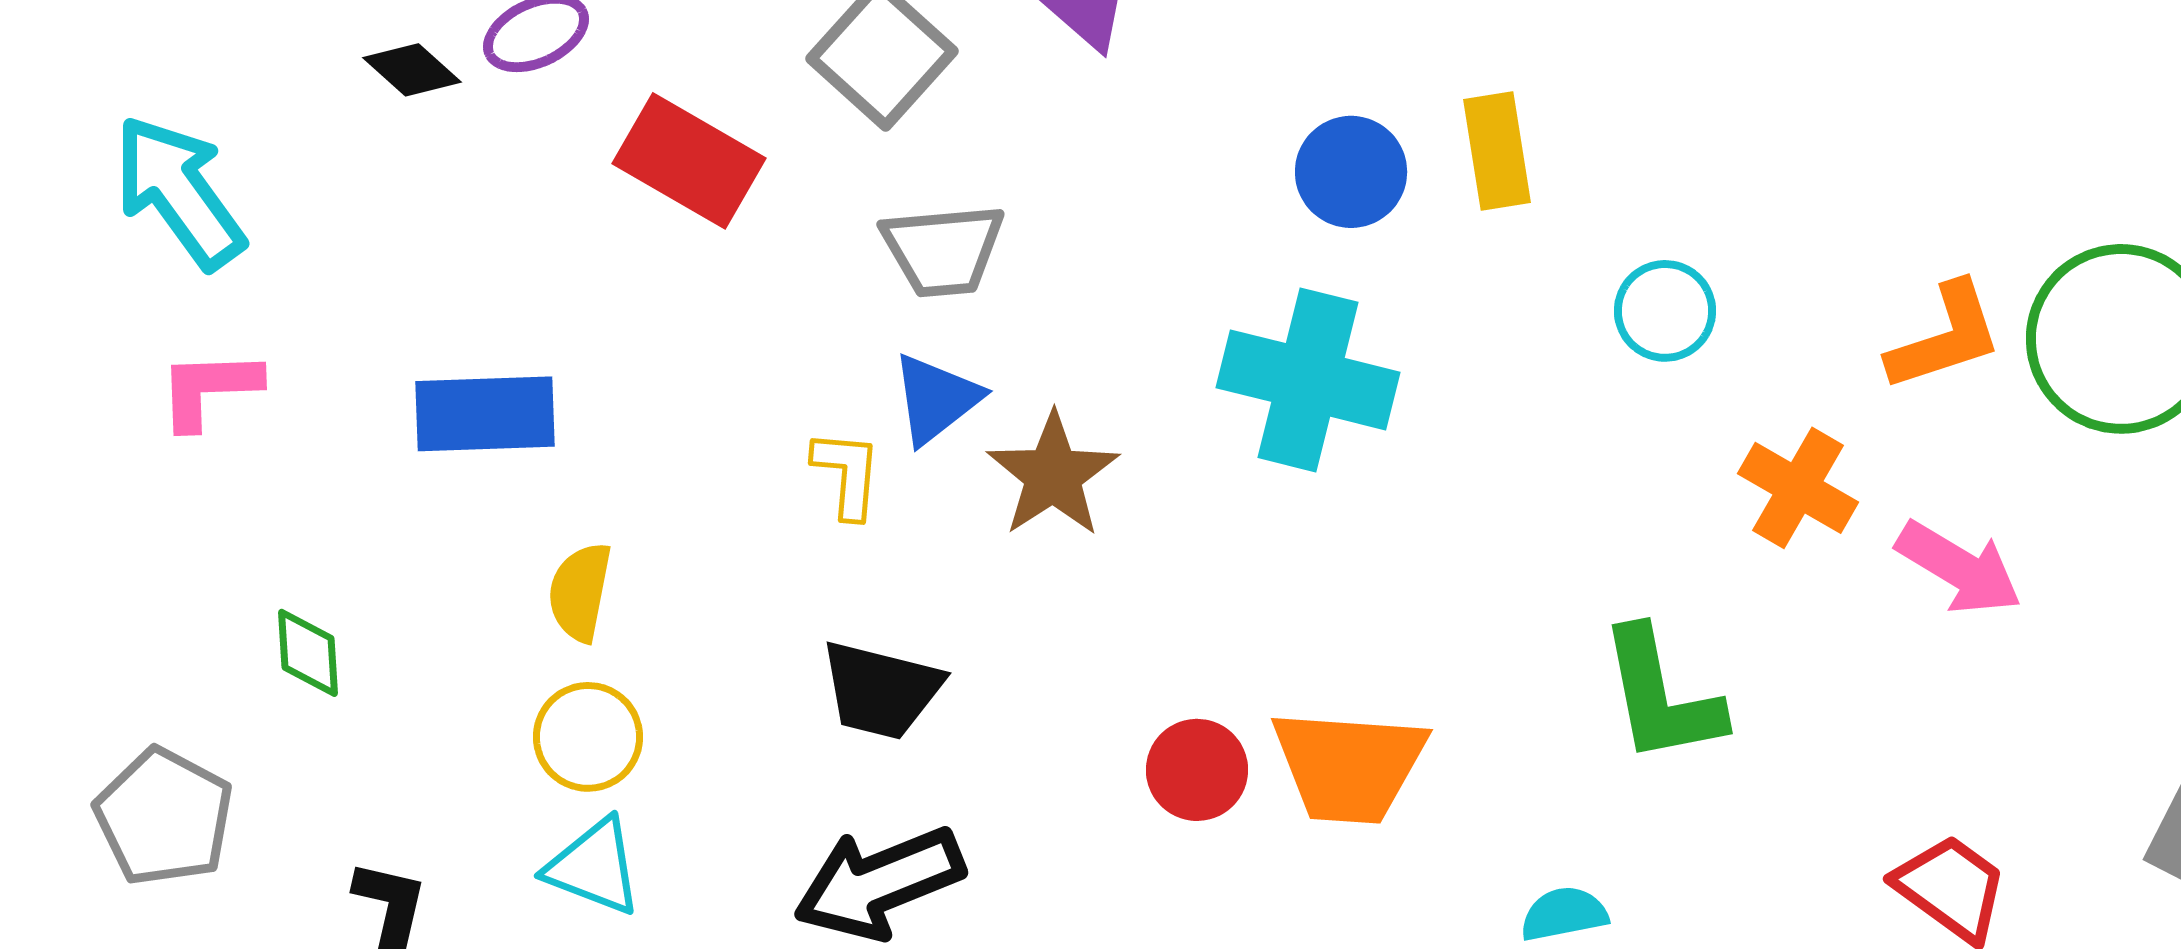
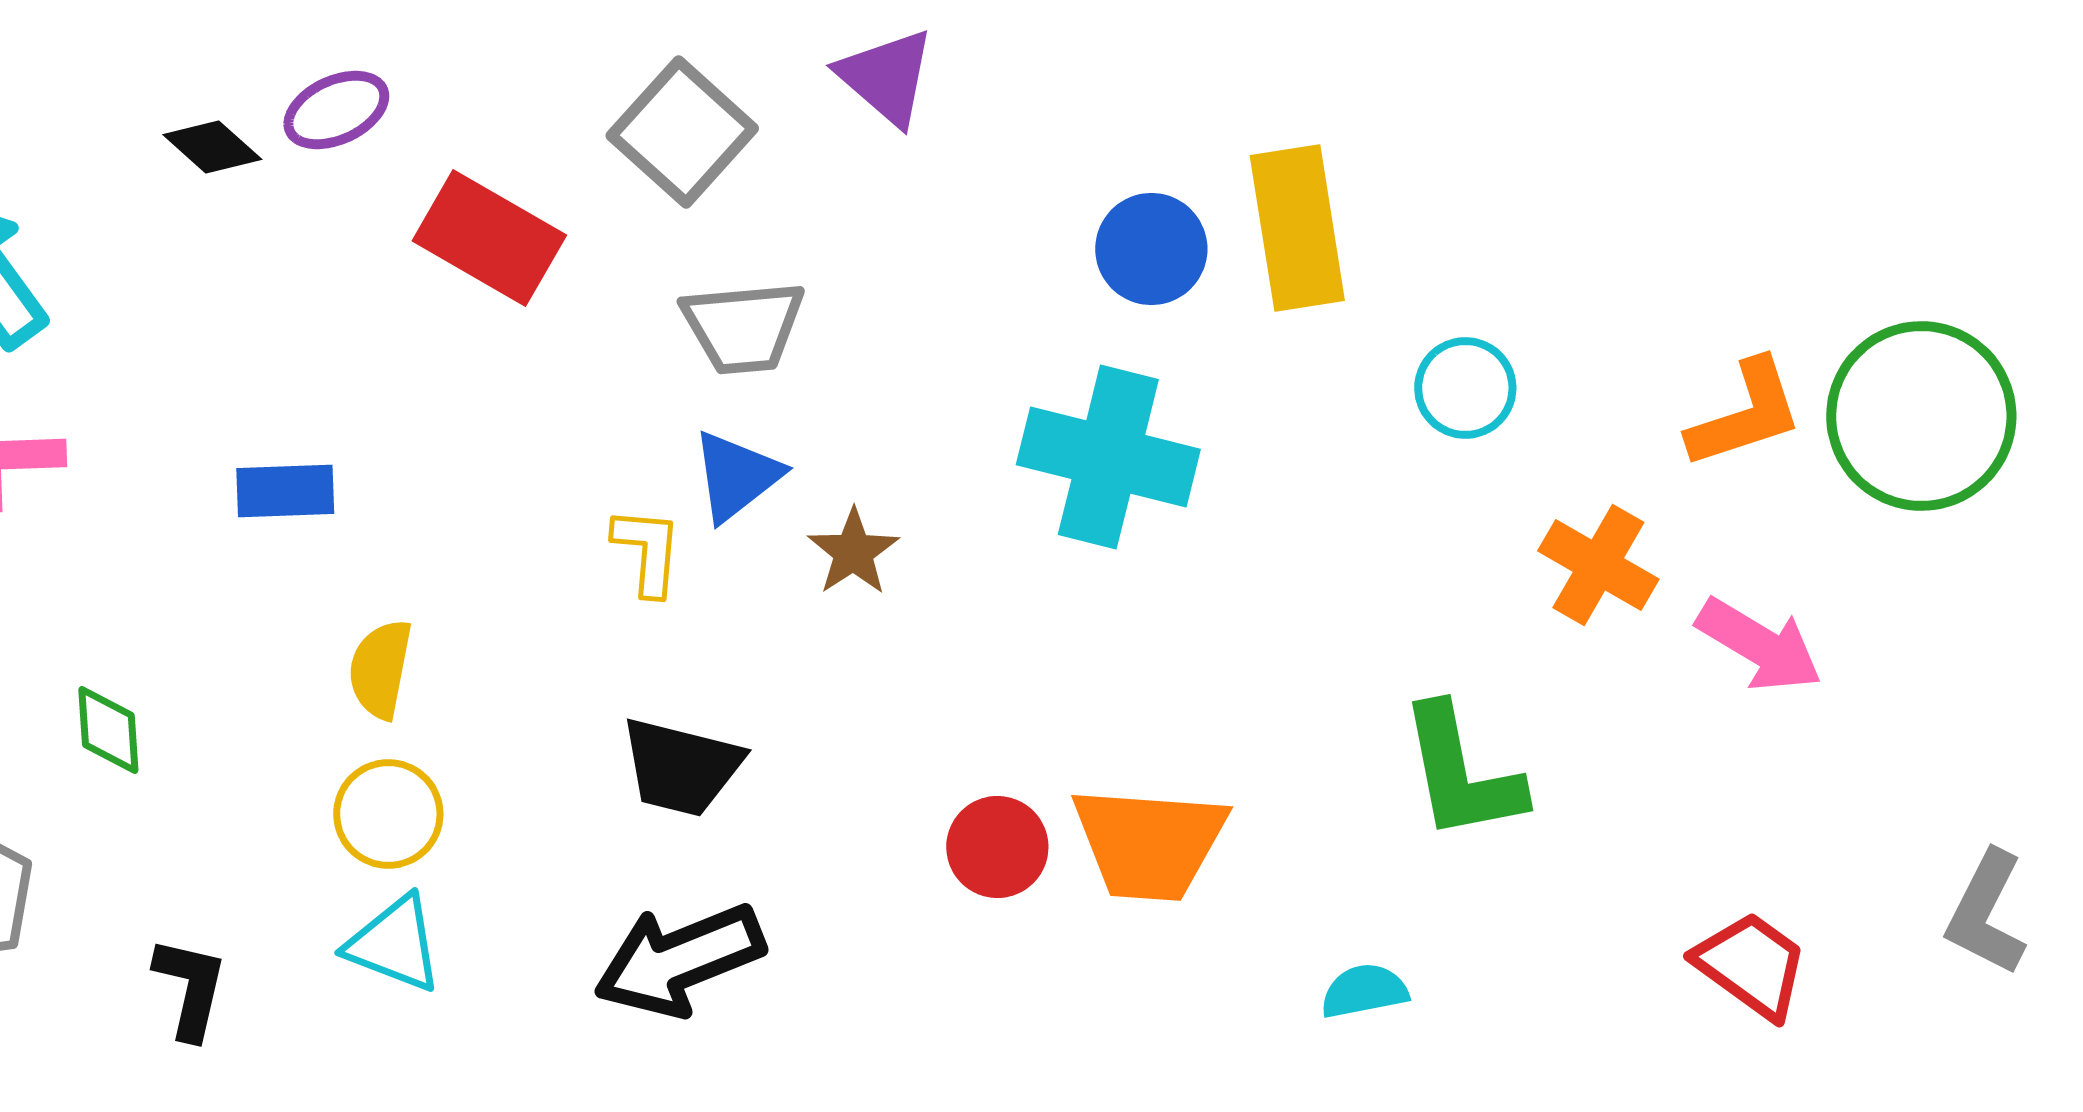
yellow rectangle: (1497, 151) -> (1297, 228), size x1.4
blue rectangle: (485, 414) -> (285, 491), size x0.7
brown star: (1053, 475) -> (853, 552), size x0.7

